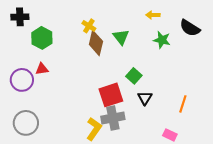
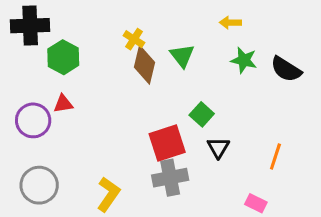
black cross: (20, 17) -> (30, 26), size x1.4
black semicircle: (190, 28) -> (286, 69), moved
yellow L-shape: (94, 129) -> (108, 194), moved

